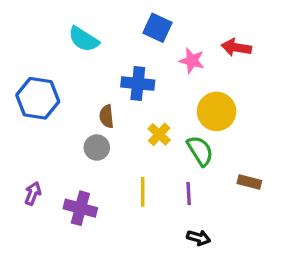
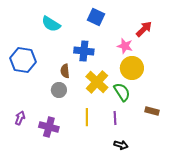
red arrow: (236, 47) -> (144, 29), turned 126
pink star: (192, 61) -> (125, 46), moved
yellow cross: (159, 134) -> (97, 82), size x1.6

